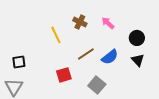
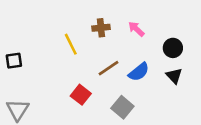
brown cross: (80, 22) -> (101, 28), turned -32
black square: (19, 62) -> (14, 61), moved
red square: (64, 75) -> (81, 95), turned -35

